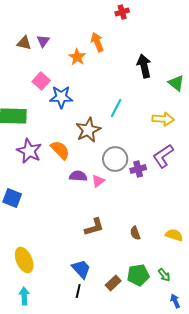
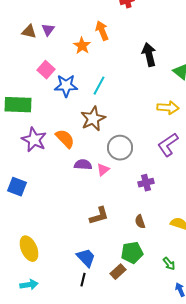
cyan line: (116, 108) -> (99, 86), moved
purple cross: (138, 169) -> (146, 183), moved
green pentagon: (138, 275) -> (132, 253), moved
cyan arrow: (24, 296) -> (29, 285), turned 84

